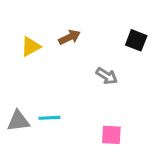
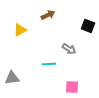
brown arrow: (70, 37) -> (48, 15), moved
cyan line: (49, 118) -> (49, 64), moved

